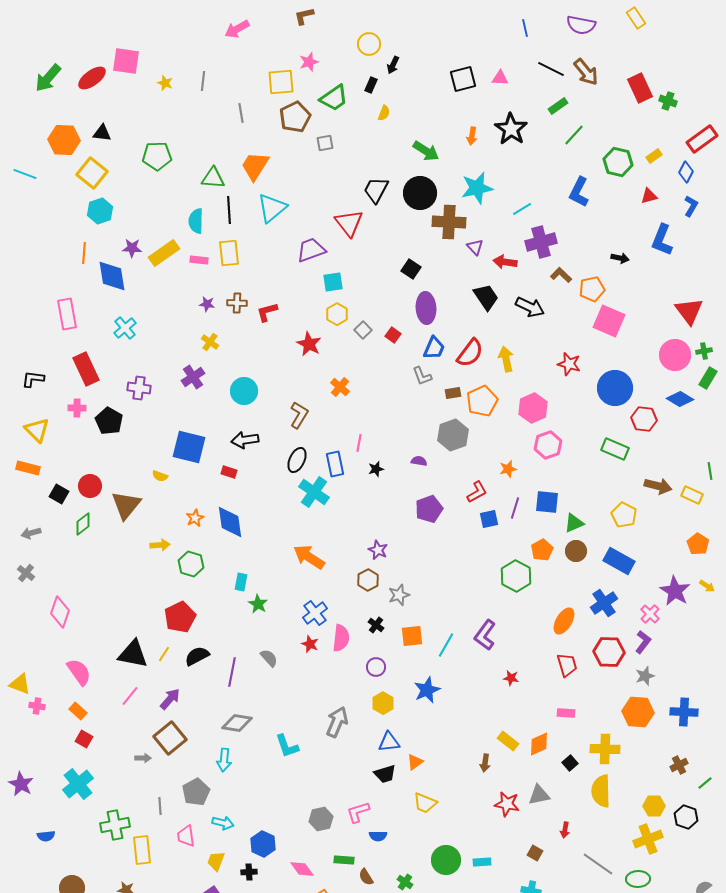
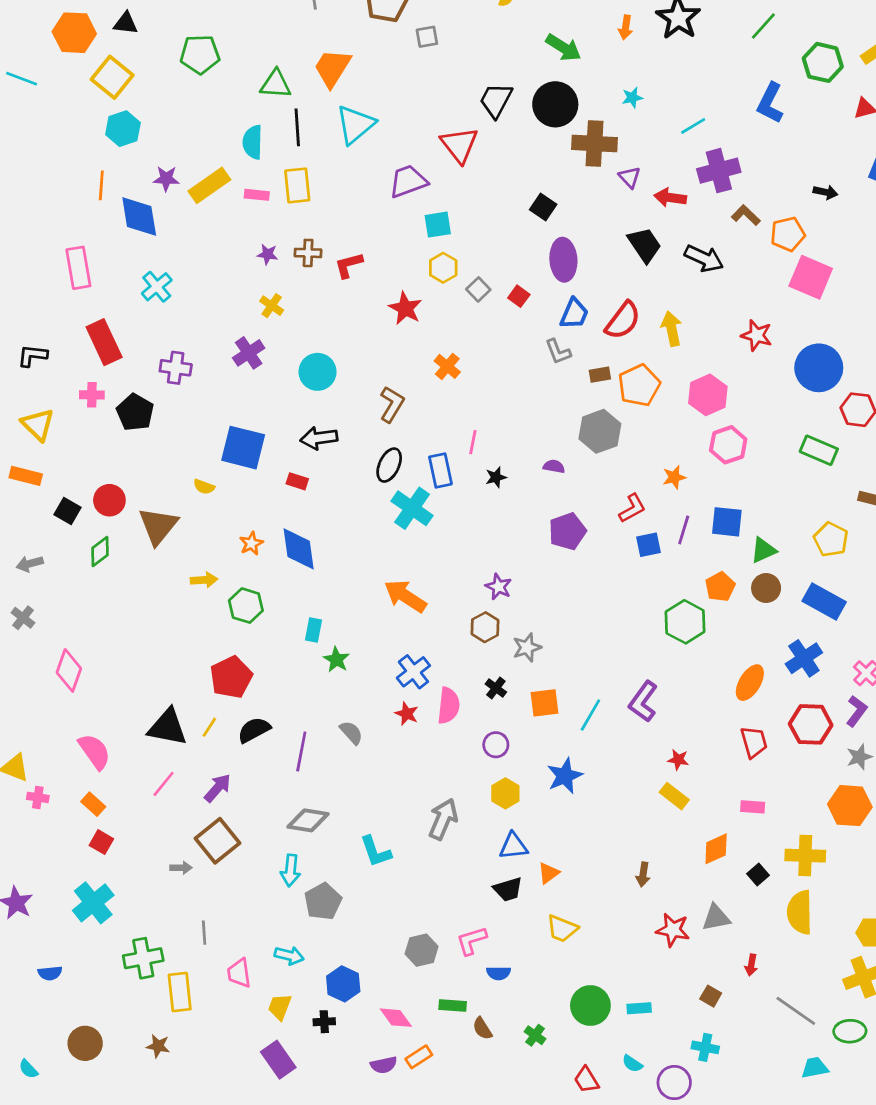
cyan star: (477, 188) -> (632, 98), size x0.5
yellow rectangle: (508, 741) -> (674, 796), moved
gray pentagon: (196, 792) -> (323, 901), moved

